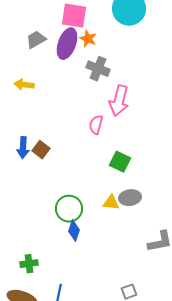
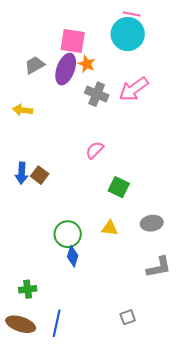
pink arrow: (119, 101) -> (134, 89), moved, turned 40
pink semicircle: (96, 125) -> (95, 150), turned 30
gray ellipse: (130, 198) -> (152, 223), moved

